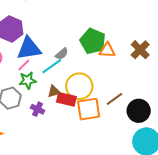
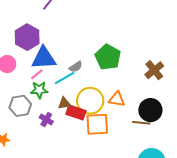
orange triangle: (107, 50) -> (117, 99), moved
brown line: (114, 99) -> (141, 123), moved, turned 36
black circle: (139, 111) -> (150, 110), moved

